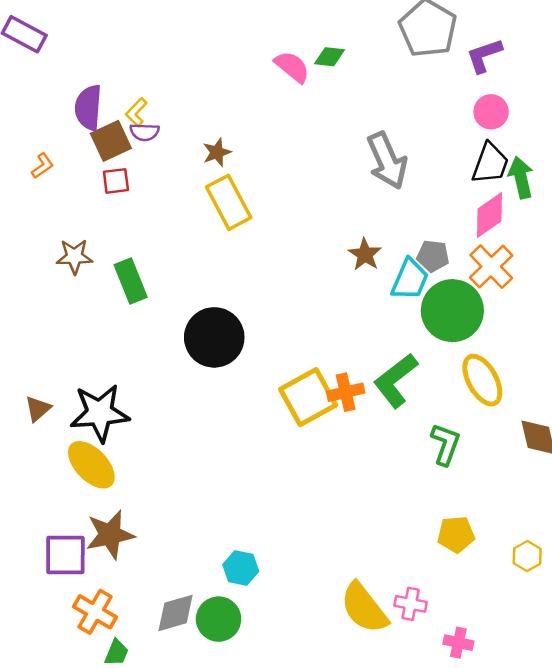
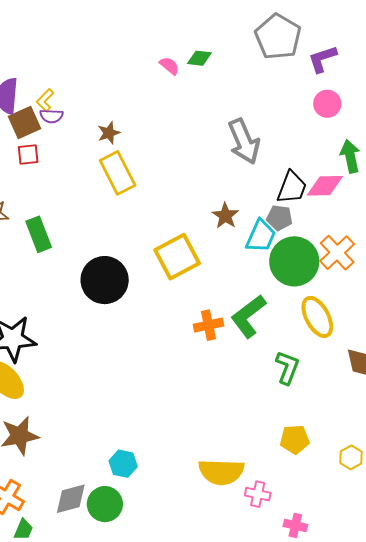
pink semicircle: (292, 67) -> (169, 66), size x0.7
black trapezoid: (490, 163) -> (292, 187), moved
pink diamond: (489, 215) -> (325, 186), turned 33
orange cross: (491, 267) -> (337, 253), moved
yellow square: (308, 397) -> (177, 257), moved
yellow semicircle: (364, 608) -> (221, 472), moved, turned -51

